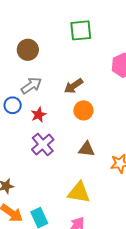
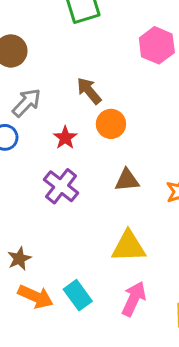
brown arrow: (74, 86) -> (89, 91), turned 96
red star: (39, 115) -> (65, 138), moved

